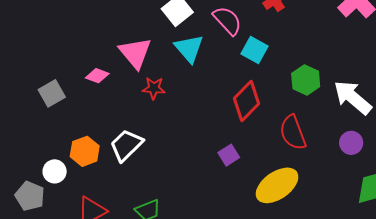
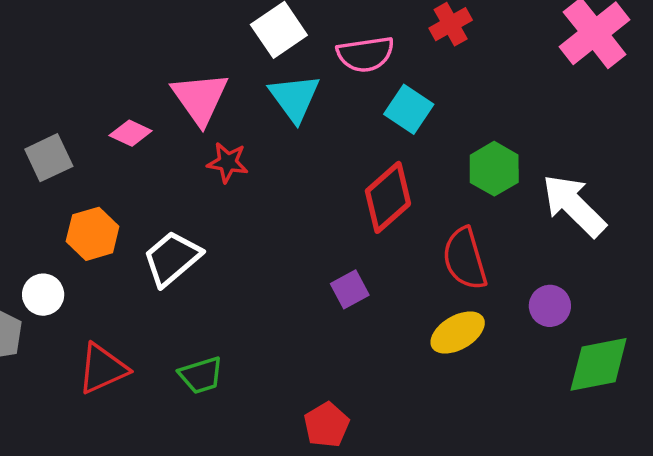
pink semicircle: (227, 21) -> (365, 54), turned 120
purple circle: (351, 143) -> (550, 306), moved
orange hexagon: (85, 151) -> (93, 234), moved
yellow ellipse: (277, 185) -> (458, 333), moved, size x0.7

